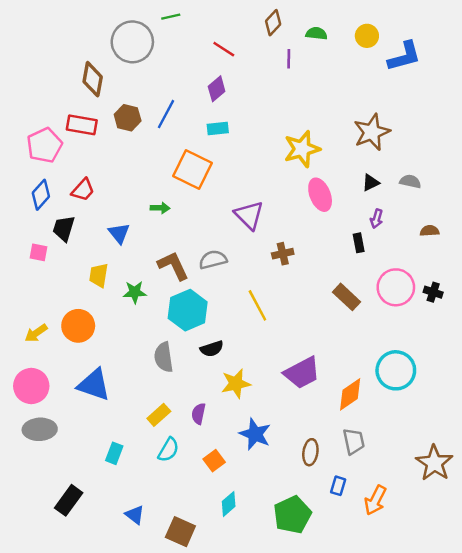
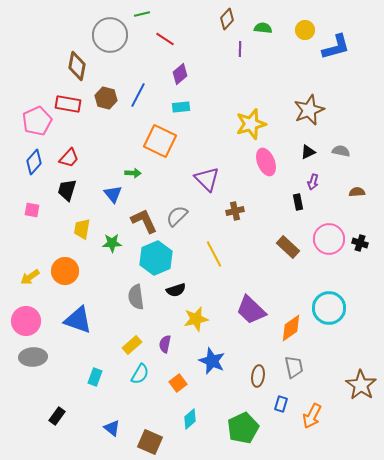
red line: (224, 49) -> (165, 39), moved
black trapezoid: (64, 228) -> (67, 190), moved
blue triangle: (119, 233) -> (113, 194), moved
gray semicircle: (213, 260) -> (177, 216), turned -30
purple trapezoid: (302, 373) -> (251, 310), turned 72
black rectangle: (69, 500) -> (57, 416), size x0.7

